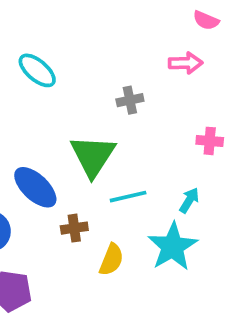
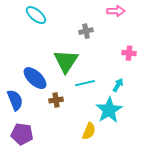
yellow semicircle: (111, 260) -> (89, 131), moved

